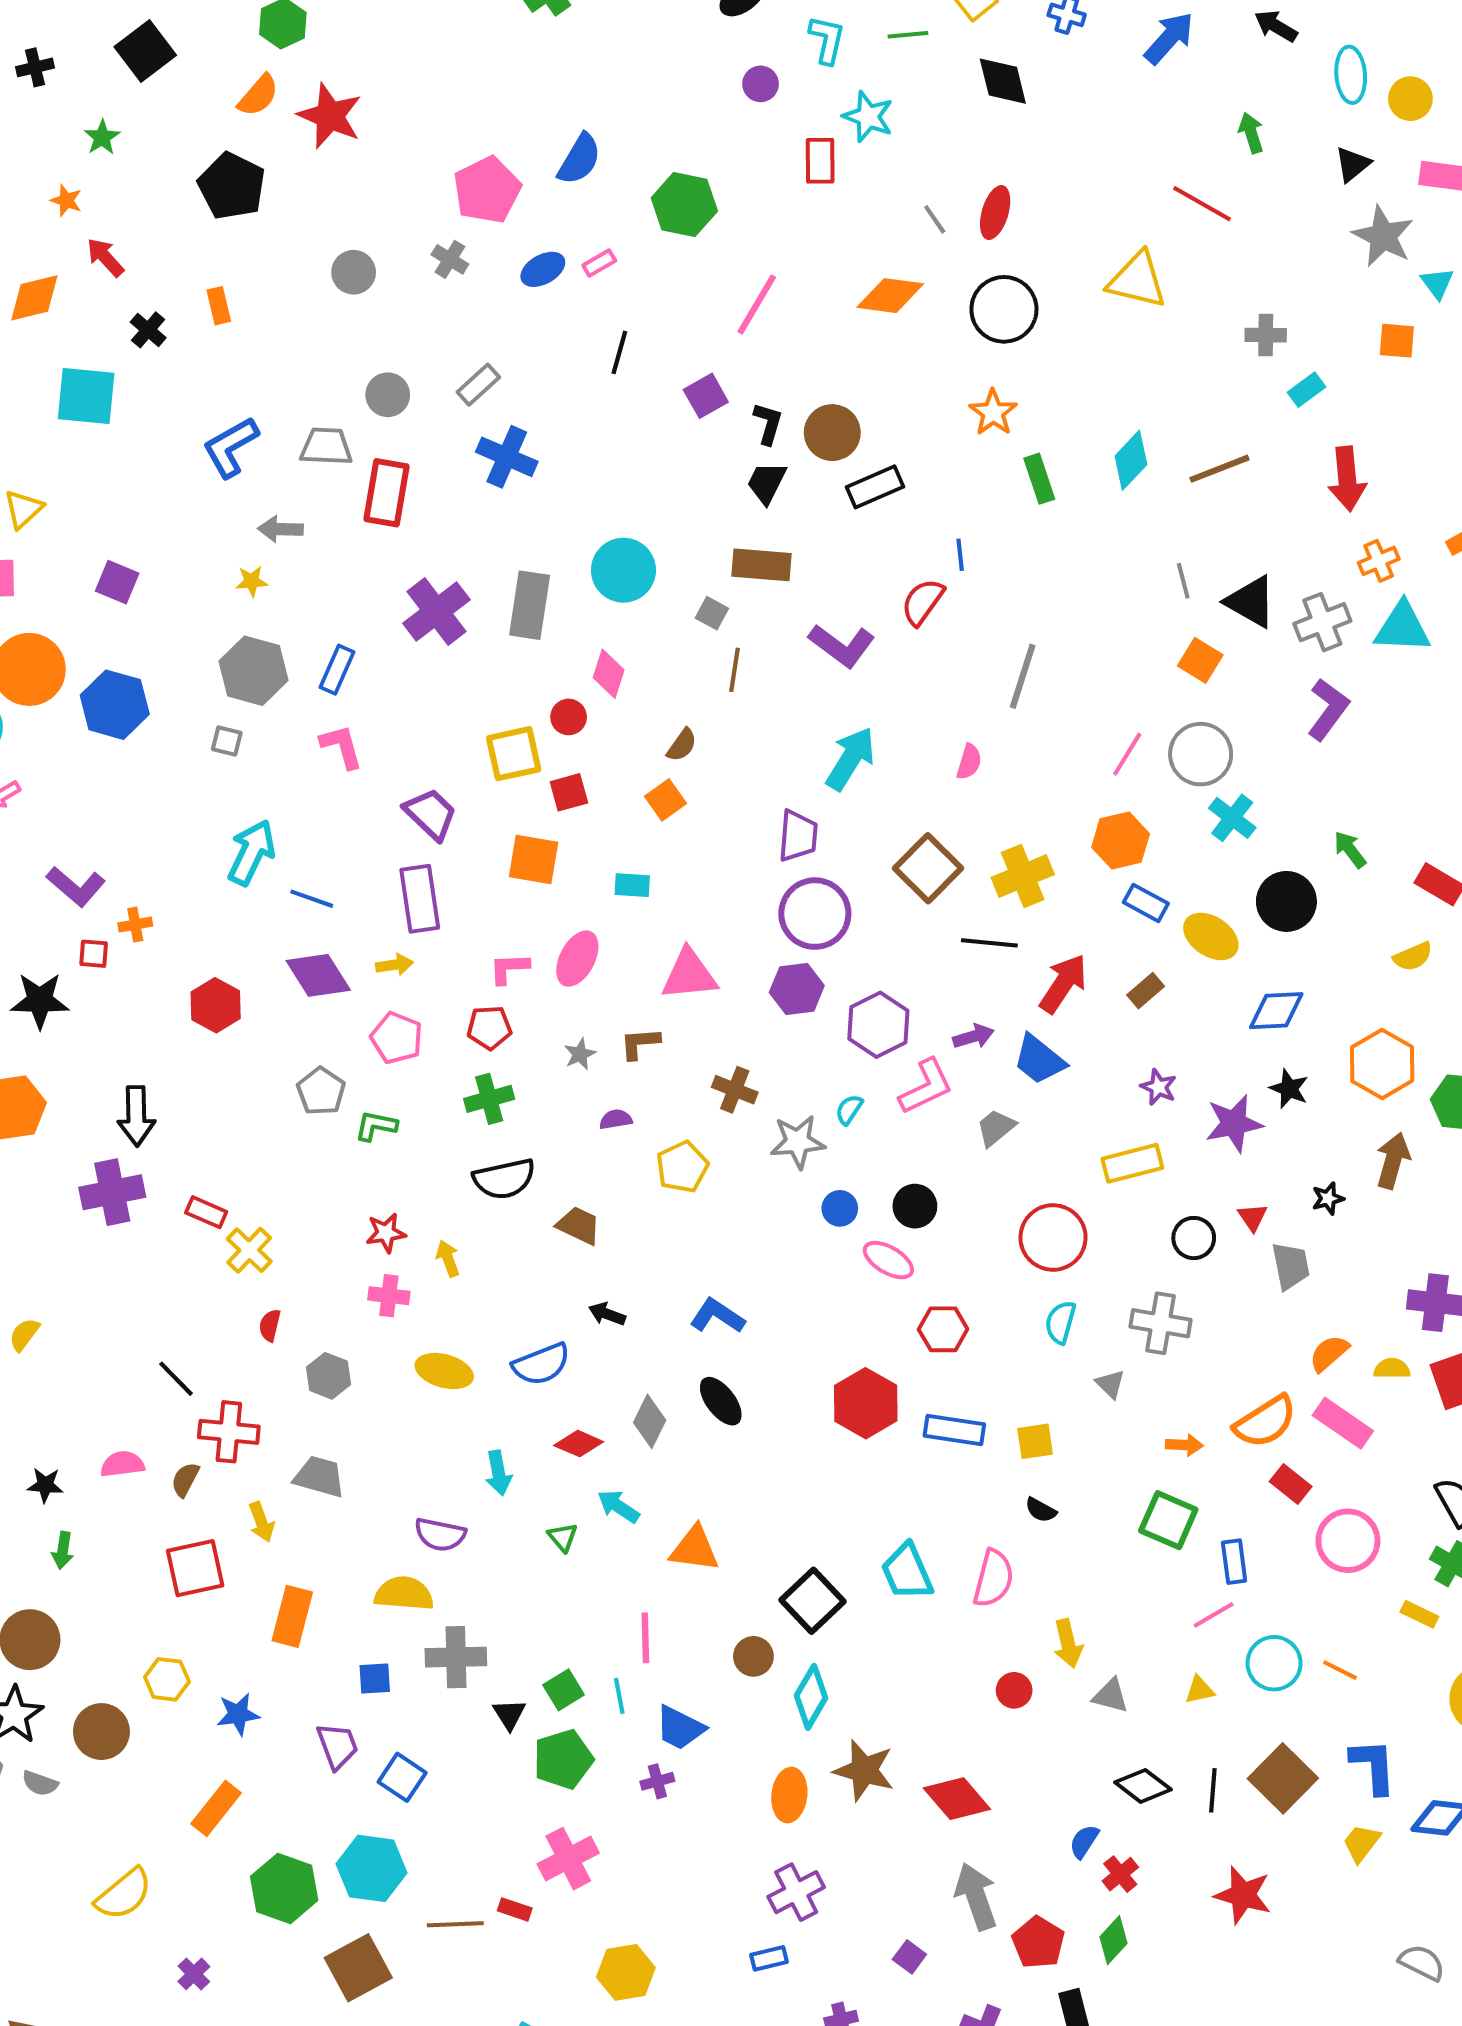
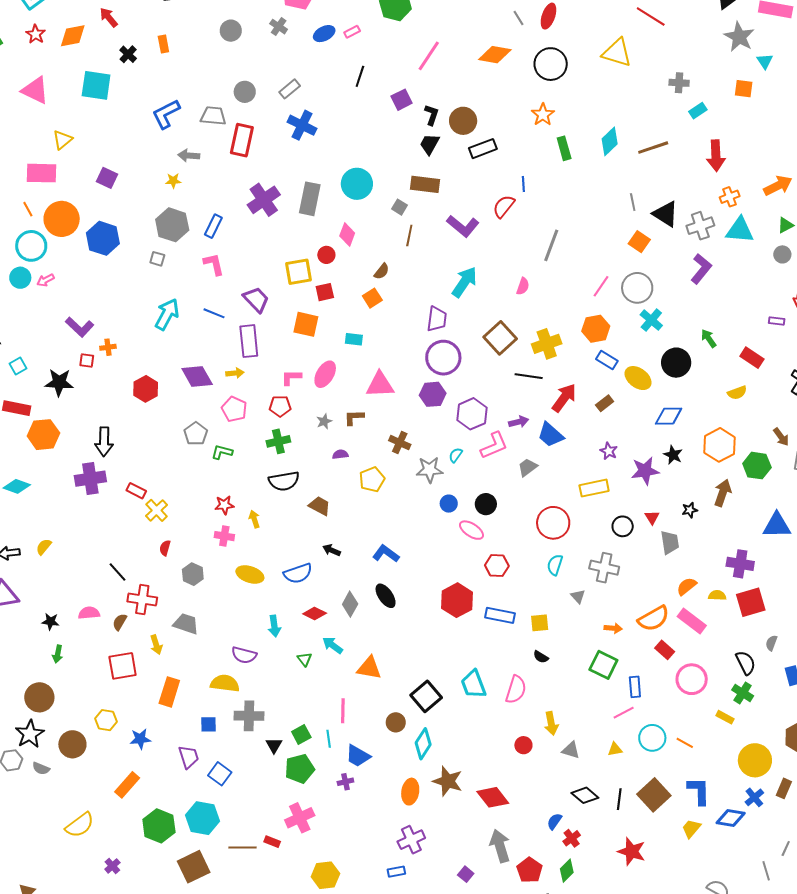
blue line: (312, 899) -> (214, 313), moved

